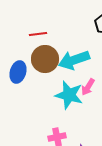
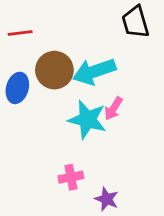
red line: (38, 34) -> (20, 33), moved

